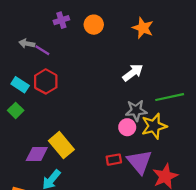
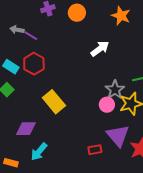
white arrow: (133, 73) -> (100, 49), moved
gray star: (136, 110) -> (115, 90), turned -30
yellow rectangle: (61, 145) -> (54, 102), moved
red rectangle: (114, 160) -> (95, 150), moved

